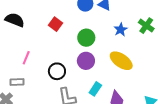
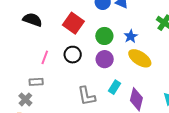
red square: (55, 24) -> (73, 23), size x1.5
blue star: (121, 30) -> (131, 36), moved
black circle: (57, 71) -> (73, 55), moved

